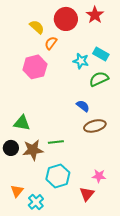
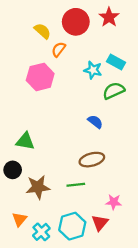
brown ellipse: (95, 126) -> (92, 160), moved
green line: (56, 142) -> (76, 185), moved
brown star: (33, 150) -> (38, 187), moved
cyan hexagon: (58, 176) -> (72, 226), moved

